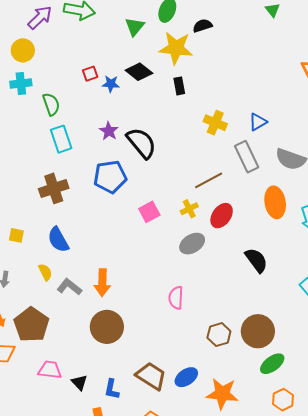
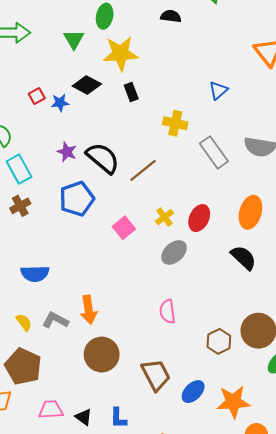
black semicircle: (202, 26) -> (171, 16), moved, turned 36
blue triangle: (258, 122) -> (218, 90), moved
brown line: (209, 180) -> (143, 170), moved
brown cross: (54, 188) -> (20, 206), moved, size x0.7
orange ellipse: (275, 202) -> (250, 212), moved, turned 36
blue semicircle: (58, 240) -> (35, 274), turned -52
yellow semicircle: (45, 272) -> (24, 322), moved
brown trapezoid: (151, 376) -> (156, 375), moved, turned 40

